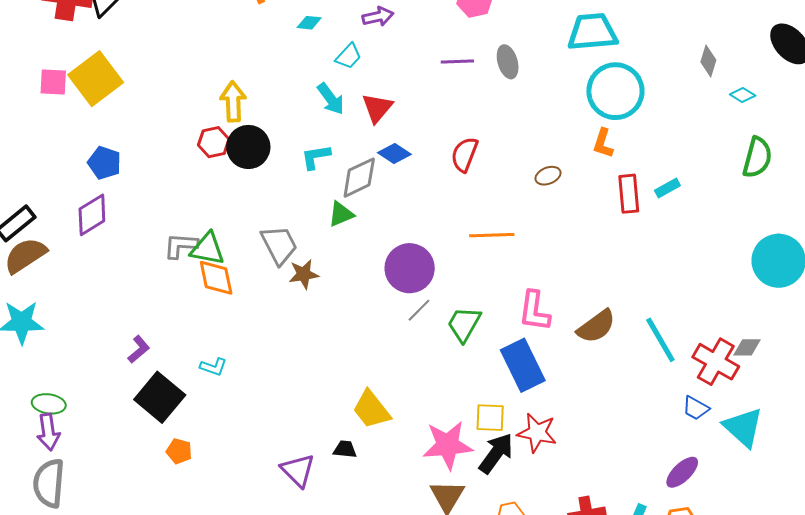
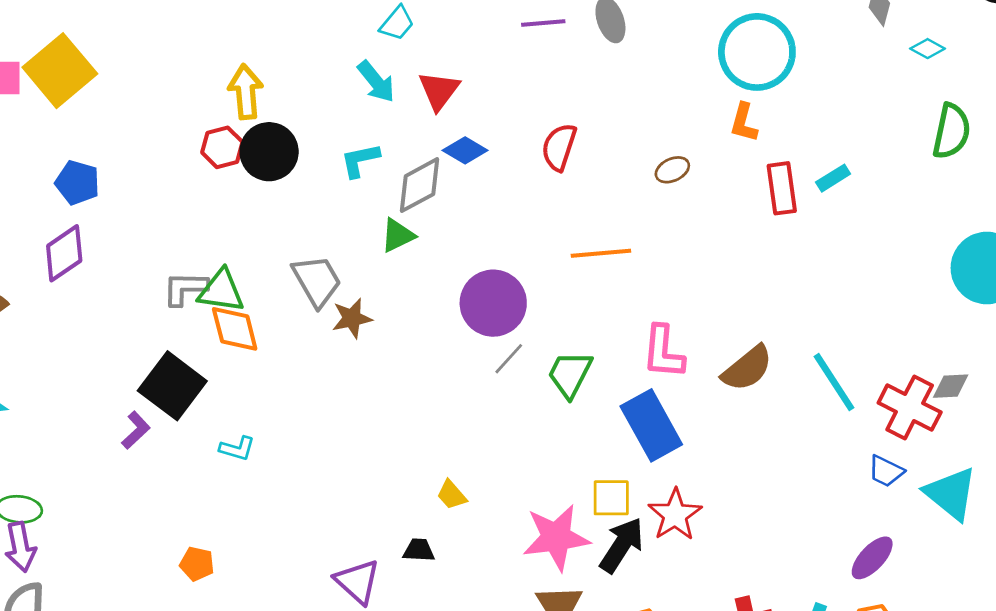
black square: (160, 397) -> (172, 386), moved
yellow trapezoid: (371, 409) -> (452, 495), size x0.6
red star: (537, 433) -> (675, 515), turned 30

